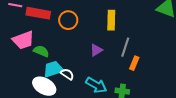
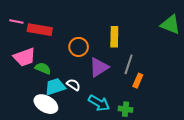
orange circle: (68, 20) -> (79, 47), moved
purple triangle: (96, 50) -> (99, 67), size x1.5
white semicircle: (67, 74) -> (73, 85), moved

